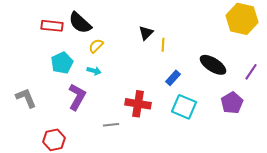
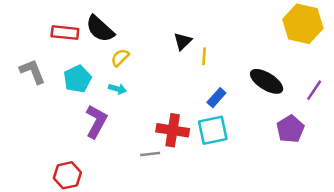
gray L-shape: (26, 98) -> (32, 71), moved
cyan square: (184, 107) -> (213, 130), moved, turned -35
gray line: (111, 125) -> (150, 154), moved

